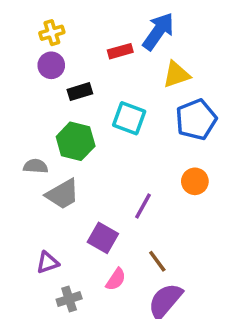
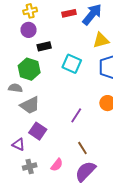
red rectangle: (120, 51) -> (69, 13), moved
green hexagon: (76, 141) -> (29, 69), moved
purple square: (103, 238) -> (38, 131), moved
purple triangle: (47, 263) -> (18, 144), turned 40
pink semicircle: (116, 279) -> (57, 165), moved

